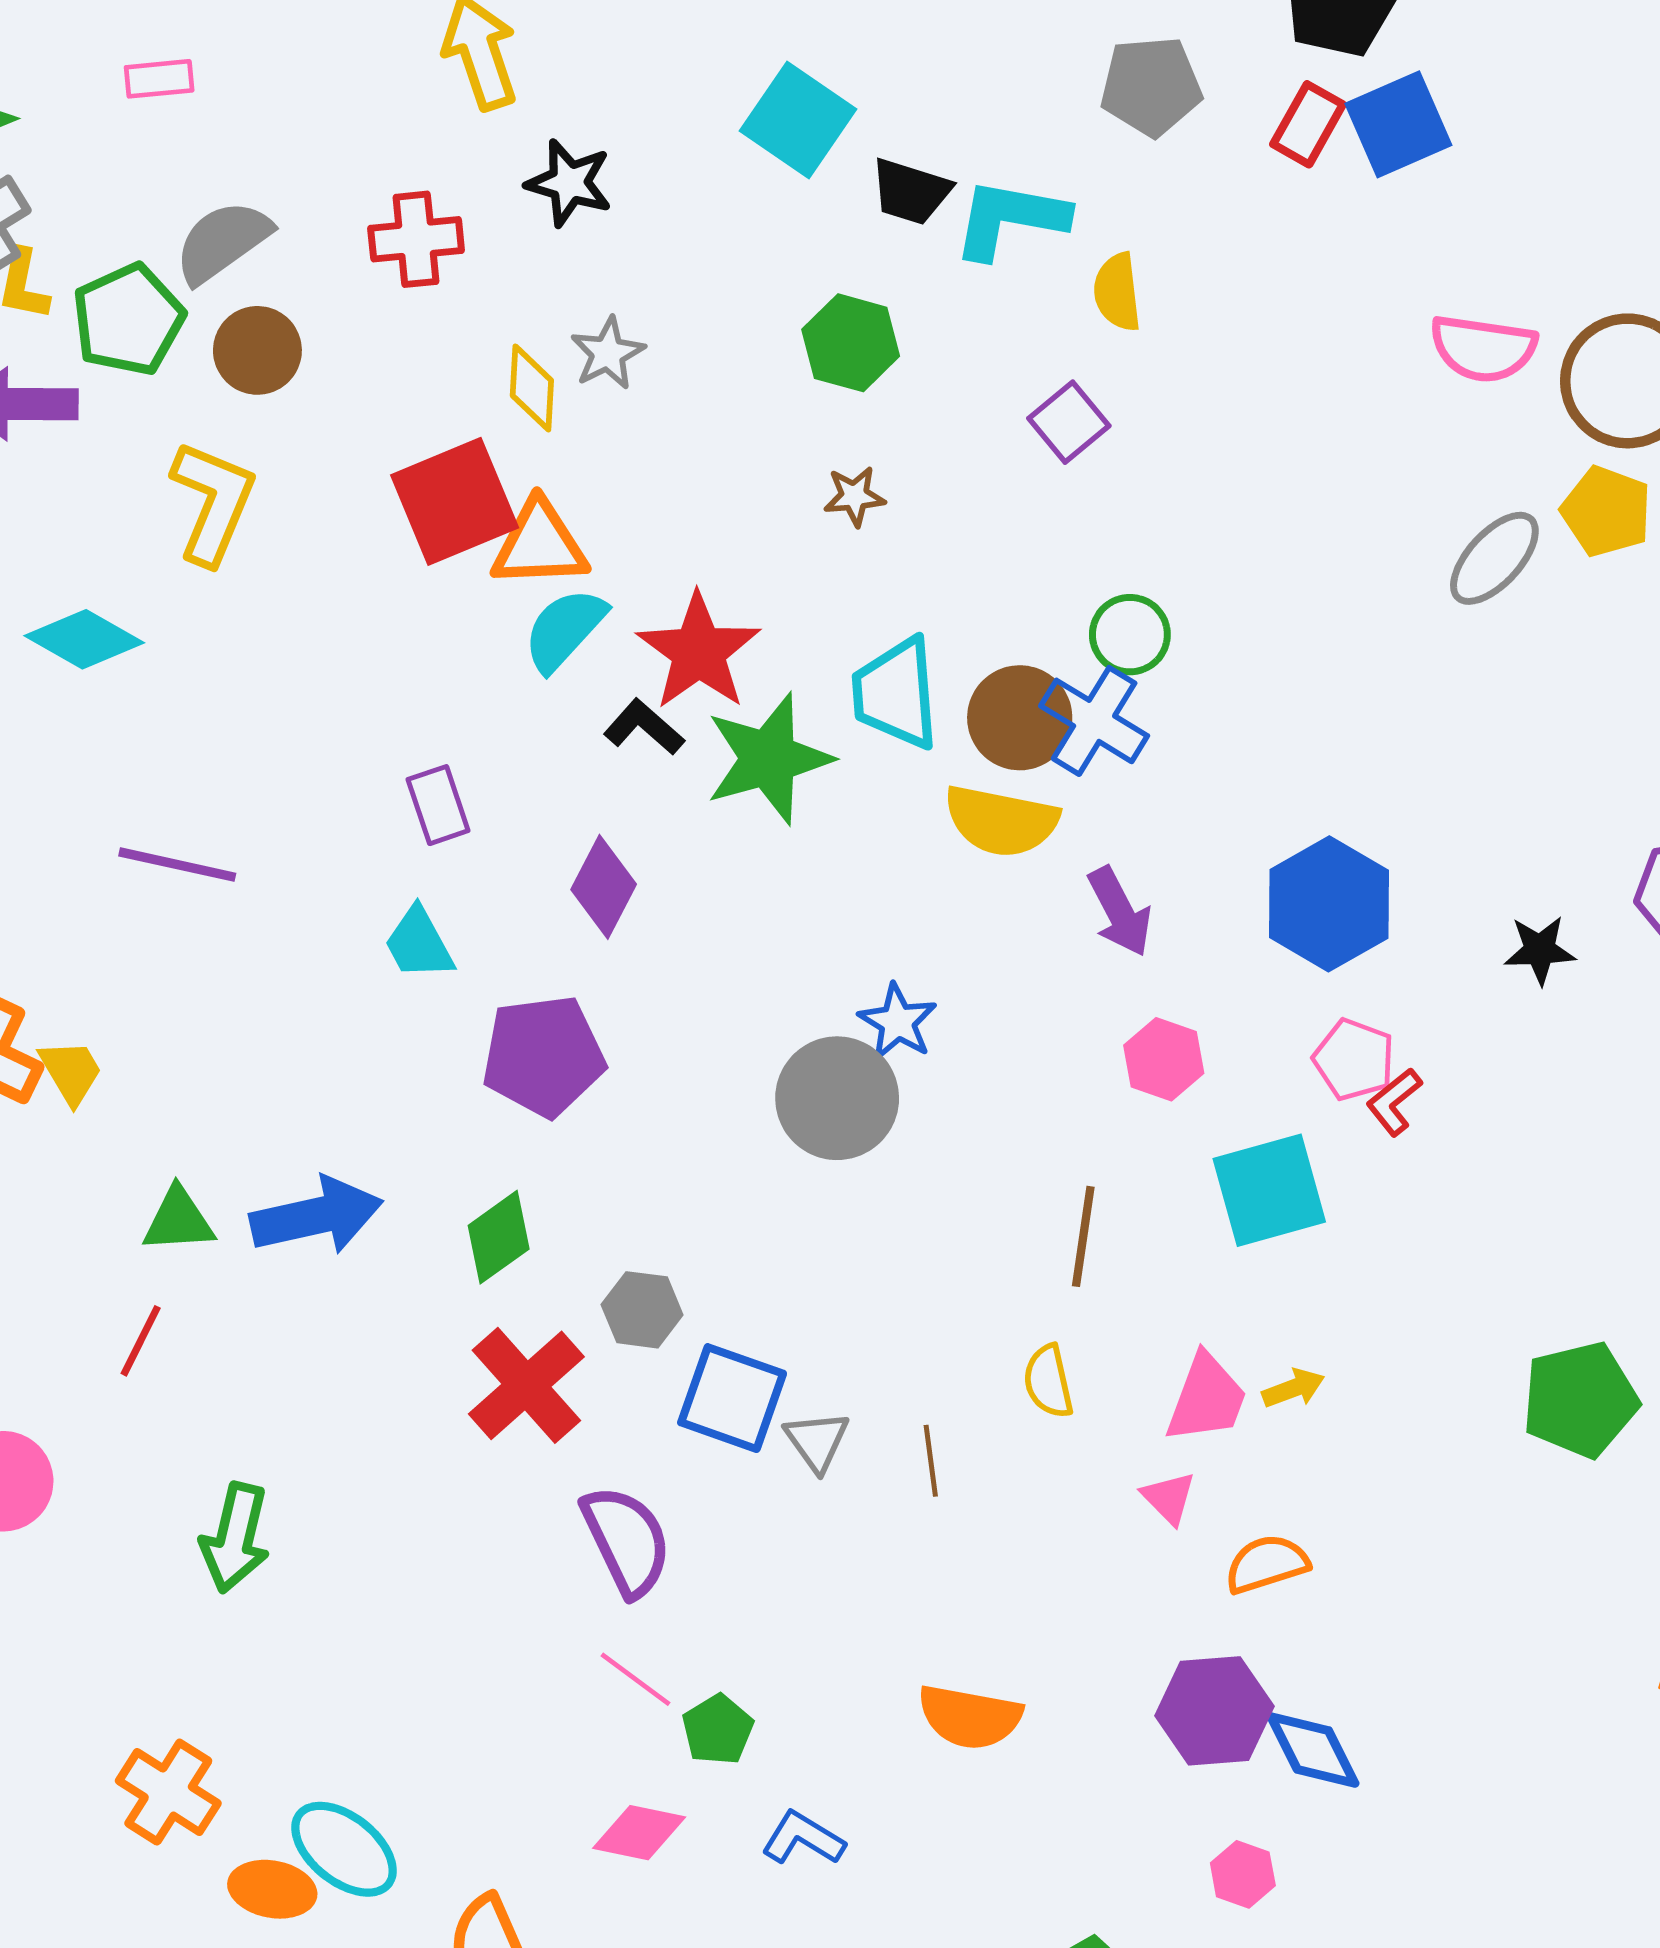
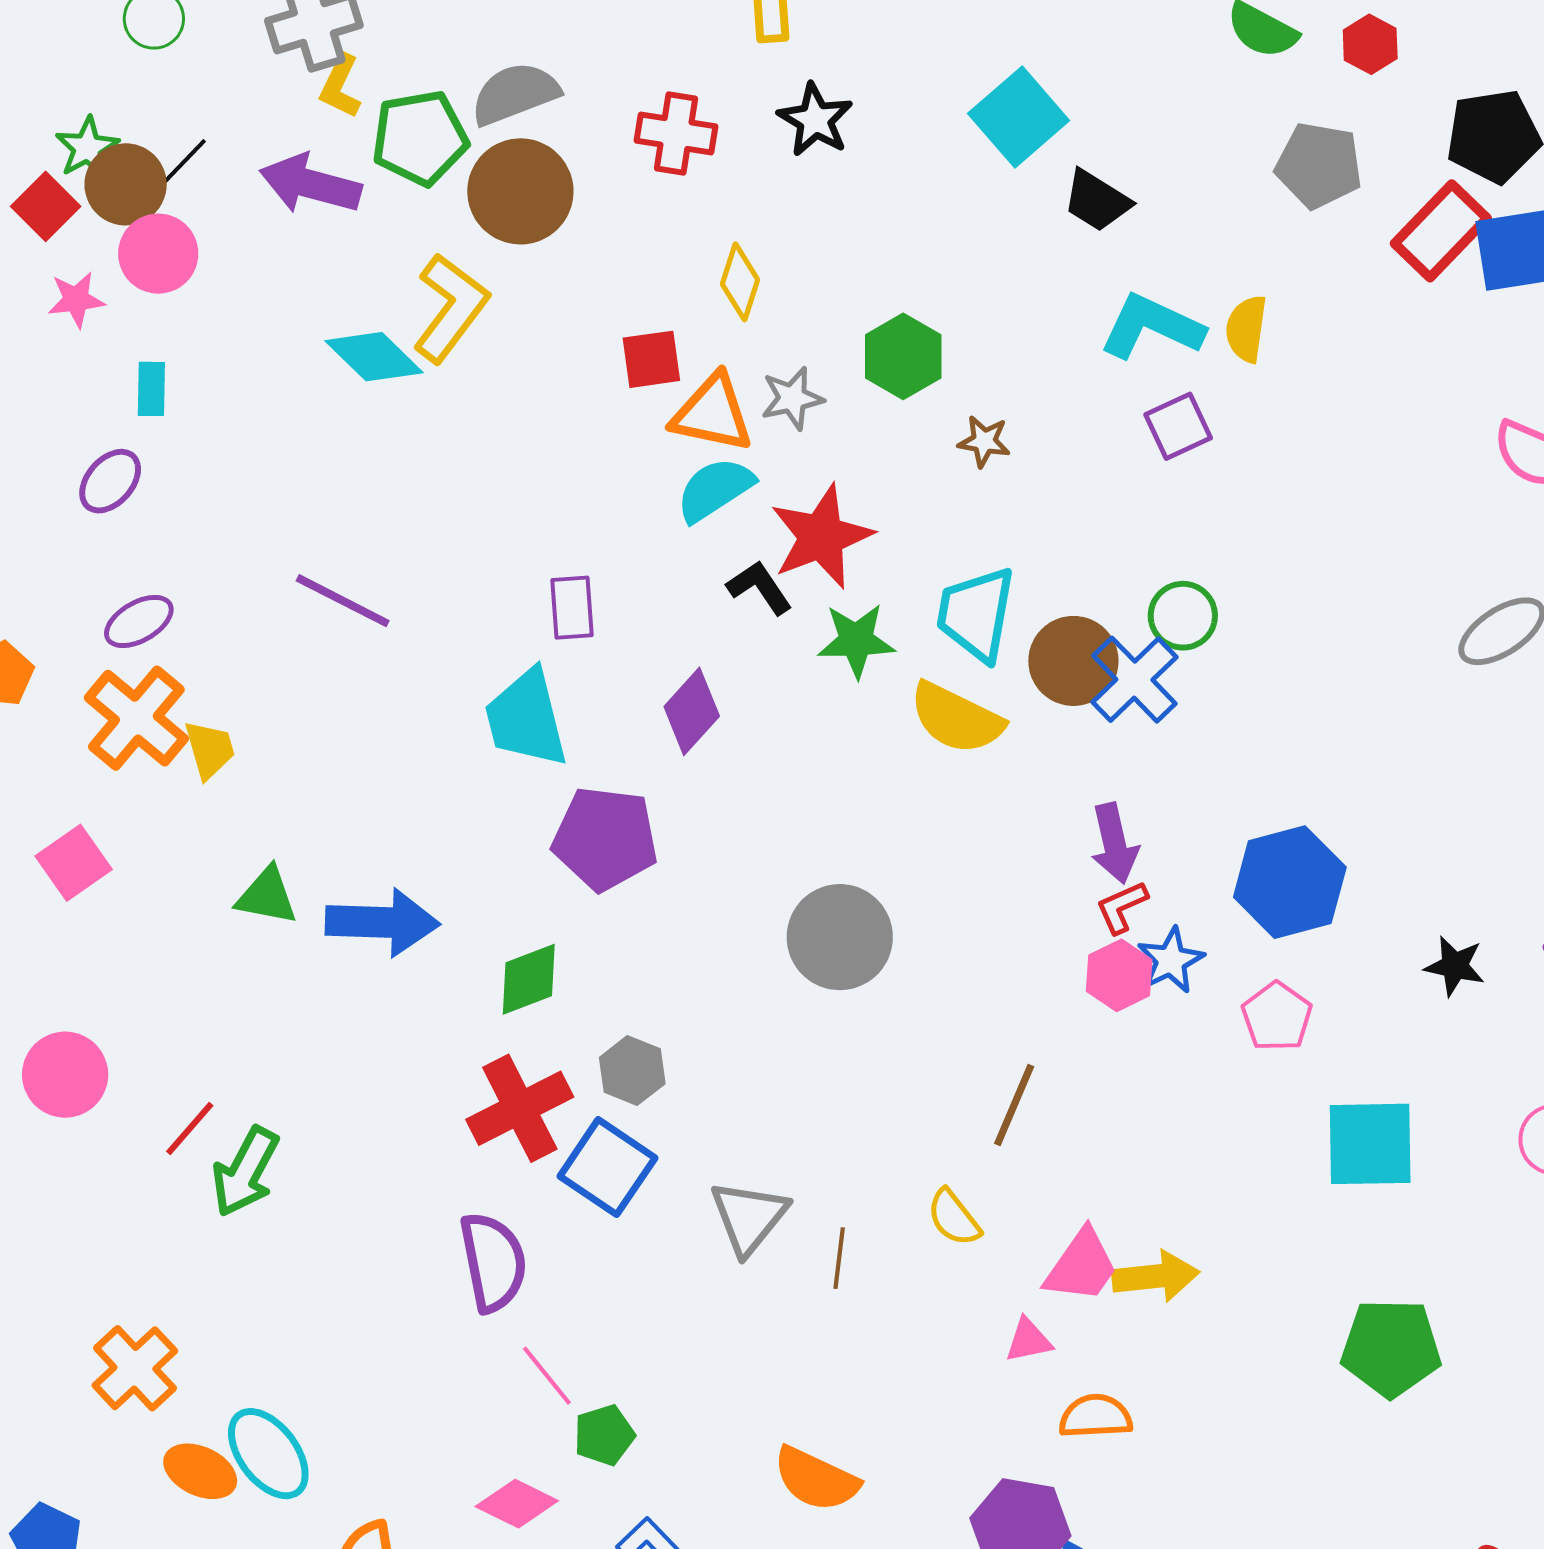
red rectangle: (1308, 124) -> (1441, 231), size x1.4
cyan L-shape: (1010, 219) -> (1152, 327), moved
green hexagon: (851, 343) -> (903, 356), moved
brown circle: (257, 350) -> (520, 191), size x1.4
gray star: (608, 353) -> (792, 398), moved
red square: (455, 501) -> (651, 359), size x0.6
cyan diamond: (84, 639) -> (374, 357), moved
green star: (768, 759) -> (856, 641), size x0.7
yellow semicircle: (1001, 821) -> (956, 718), moved
cyan trapezoid: (419, 943) -> (526, 718), size x1.5
blue star: (898, 1022) -> (1171, 960), moved
red L-shape: (1394, 1102) -> (1122, 907), moved
cyan square: (1269, 1190) -> (1370, 1144), moved
red line: (141, 1341) -> (190, 1129), moved
yellow semicircle: (1048, 1381) -> (954, 1218), turned -40
yellow arrow: (1293, 1388) -> (1156, 1276), size x1.6
blue square: (732, 1398) -> (607, 1167), moved
gray triangle: (817, 1441) -> (749, 1217), size x1.4
pink triangle: (1169, 1498) -> (1028, 1340), turned 48
purple semicircle: (626, 1541) -> (493, 1262), moved

